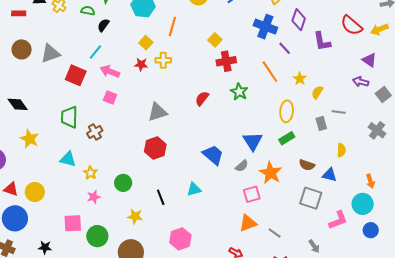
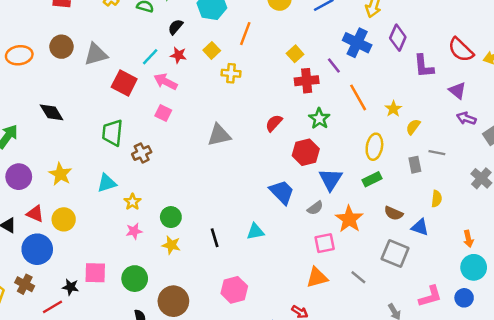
black semicircle: (103, 25) -> (175, 27), moved
purple line: (285, 48) -> (334, 66), moved
purple triangle: (369, 60) -> (457, 91), moved
red star: (141, 64) -> (178, 55), moved
yellow star: (30, 139) -> (60, 174), moved
red hexagon: (155, 148) -> (306, 152), moved
cyan triangle: (68, 159) -> (107, 183), turned -36
cyan circle: (363, 204) -> (474, 267), moved
yellow star: (135, 216) -> (171, 245), moved
pink L-shape: (338, 220) -> (430, 296), moved
pink square: (73, 223) -> (95, 273), moved
gray line: (275, 233) -> (358, 277), moved

